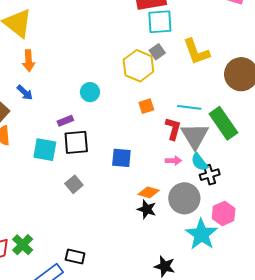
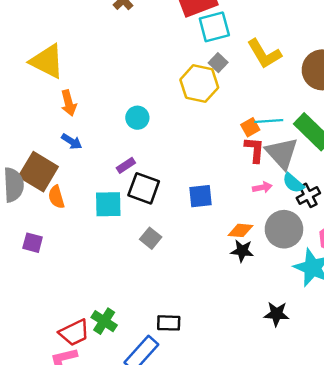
cyan circle: (90, 92) -> (137, 118), moved
orange square: (146, 106) -> (250, 127), moved
black square: (76, 142) -> (144, 188), turned 36

